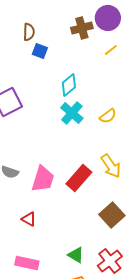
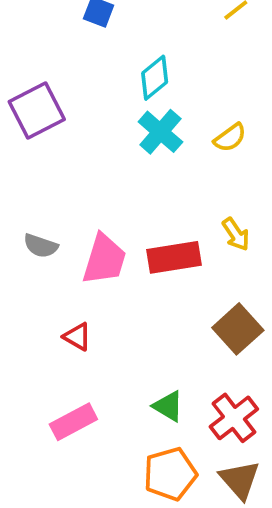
yellow arrow: (111, 166) -> (236, 234), size x0.7
red rectangle: (79, 178) -> (174, 257), turned 40
pink rectangle: (27, 263) -> (73, 422), turned -40

